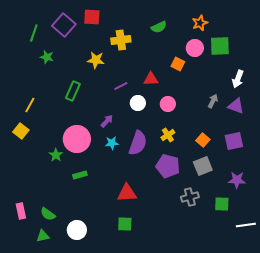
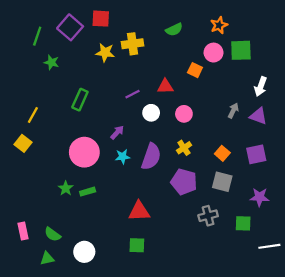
yellow star: (96, 60) -> (105, 53), moved
green star: (56, 155) -> (66, 188), moved
gray square: (203, 166) -> (222, 182), turned 36

